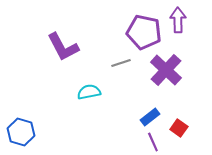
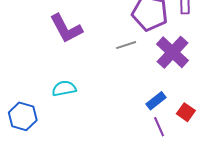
cyan semicircle: (89, 92) -> (64, 88), moved

